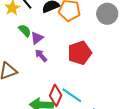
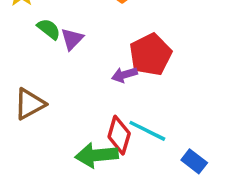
purple arrow: (41, 56) -> (124, 75), moved, turned -56

